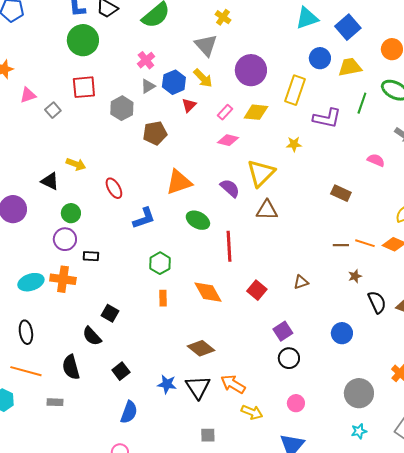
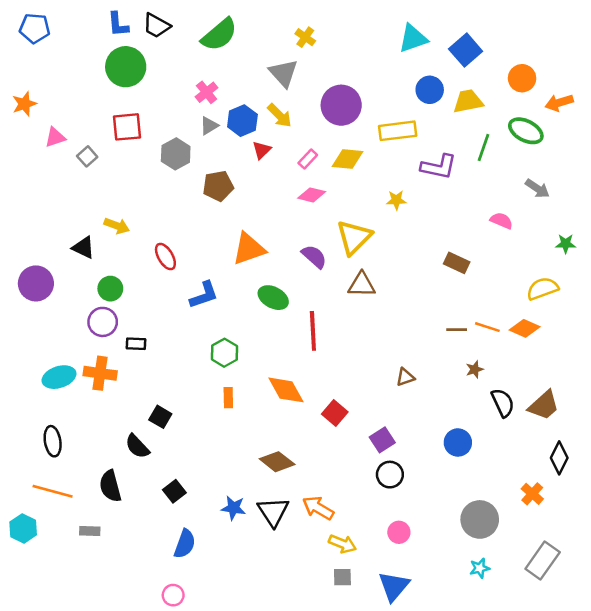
yellow rectangle: (295, 90) -> (398, 131), turned 64
red square: (257, 290) -> (335, 413), moved
gray square: (208, 435) -> (342, 577), moved

